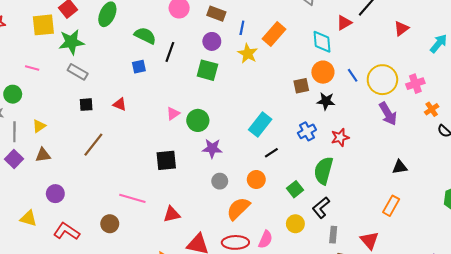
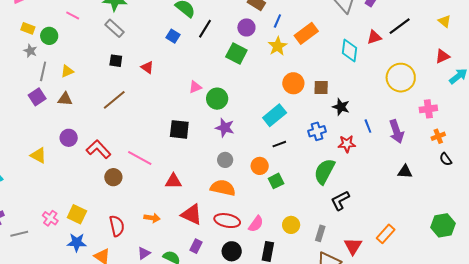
red triangle: (401, 28) -> (442, 56), moved
blue square: (139, 67) -> (173, 36), turned 32
orange circle: (323, 72) -> (293, 83), moved
blue line: (353, 75) -> (368, 126), moved
yellow circle: (382, 80) -> (401, 78), moved
black triangle: (400, 167) -> (405, 172), moved
green square: (295, 189) -> (276, 181), moved
orange rectangle: (391, 206) -> (386, 234), moved
black L-shape: (321, 208) -> (340, 200), moved
orange semicircle: (238, 209) -> (223, 188), moved, turned 45
yellow circle: (295, 224) -> (291, 225), moved
red L-shape: (66, 231) -> (98, 149), moved

